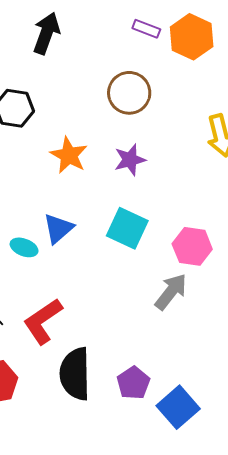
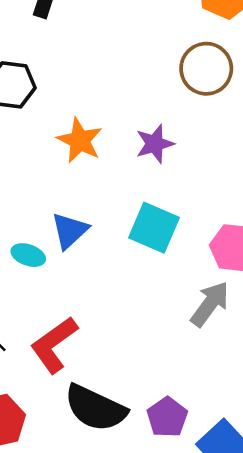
brown circle: (129, 93) -> (206, 69), moved
black semicircle: (75, 374) -> (95, 408), turned -62

